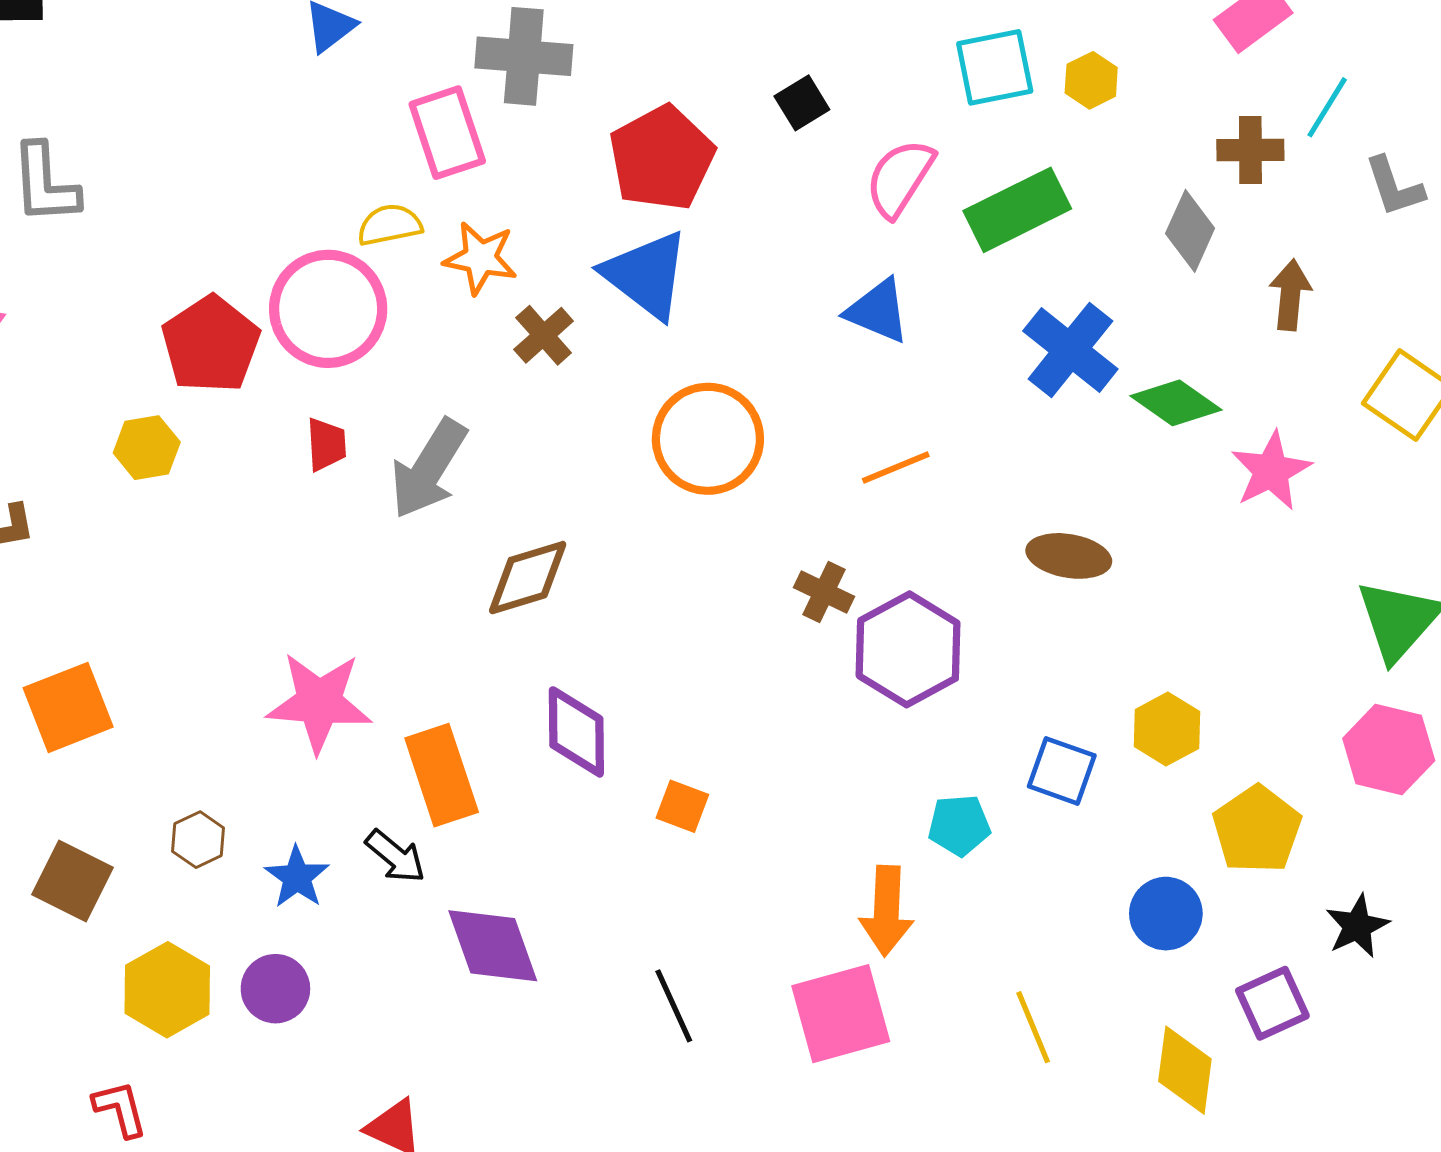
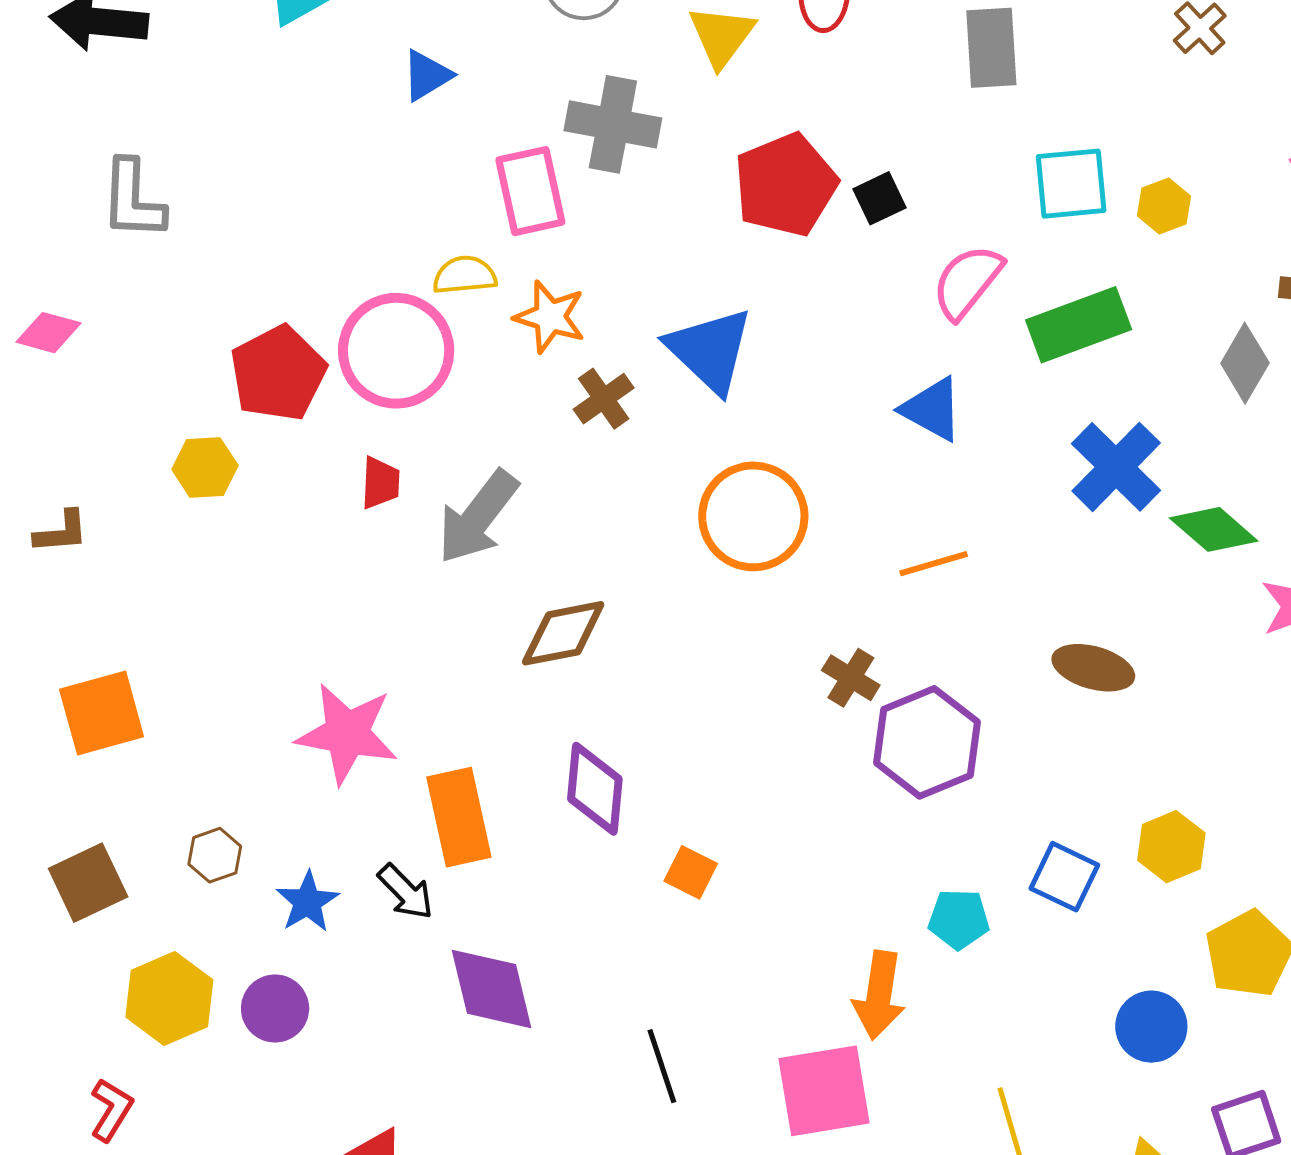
red pentagon: (662, 158) -> (785, 185), moved
brown square: (72, 881) -> (88, 883), turned 32
red L-shape: (120, 1109) -> (111, 1110), turned 40

